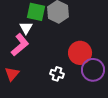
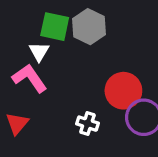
pink L-shape: (20, 45) -> (30, 78), turned -85

